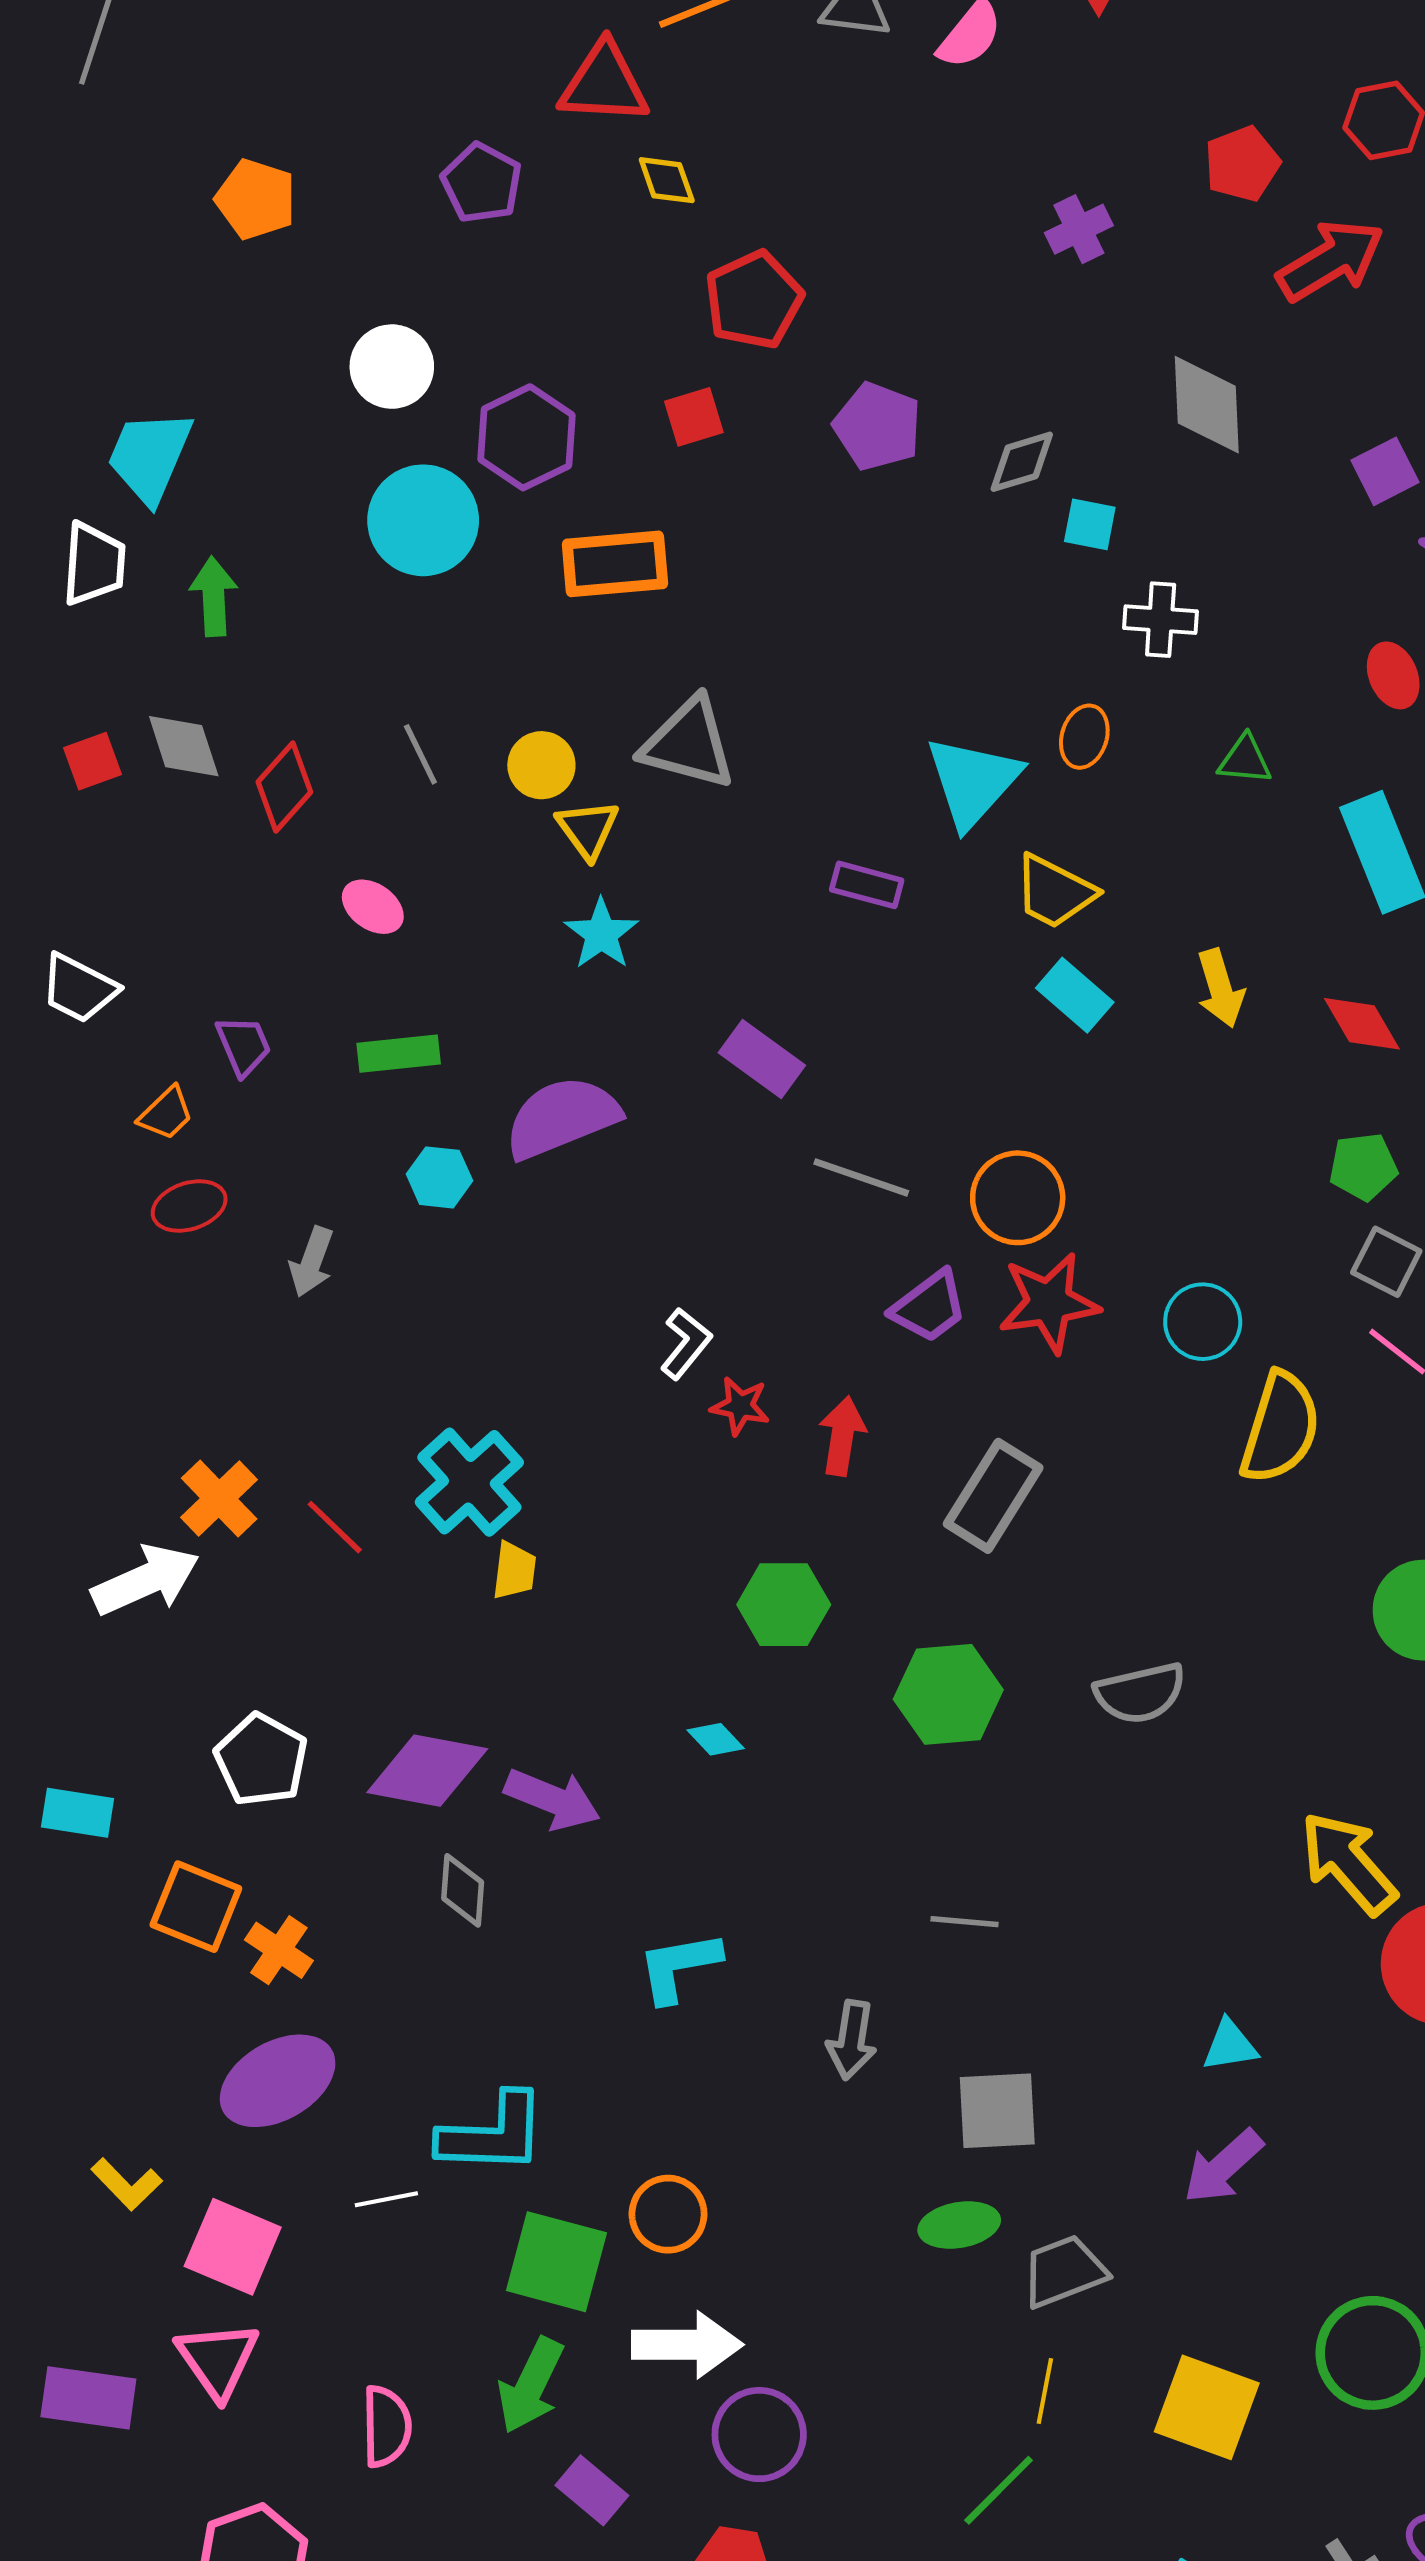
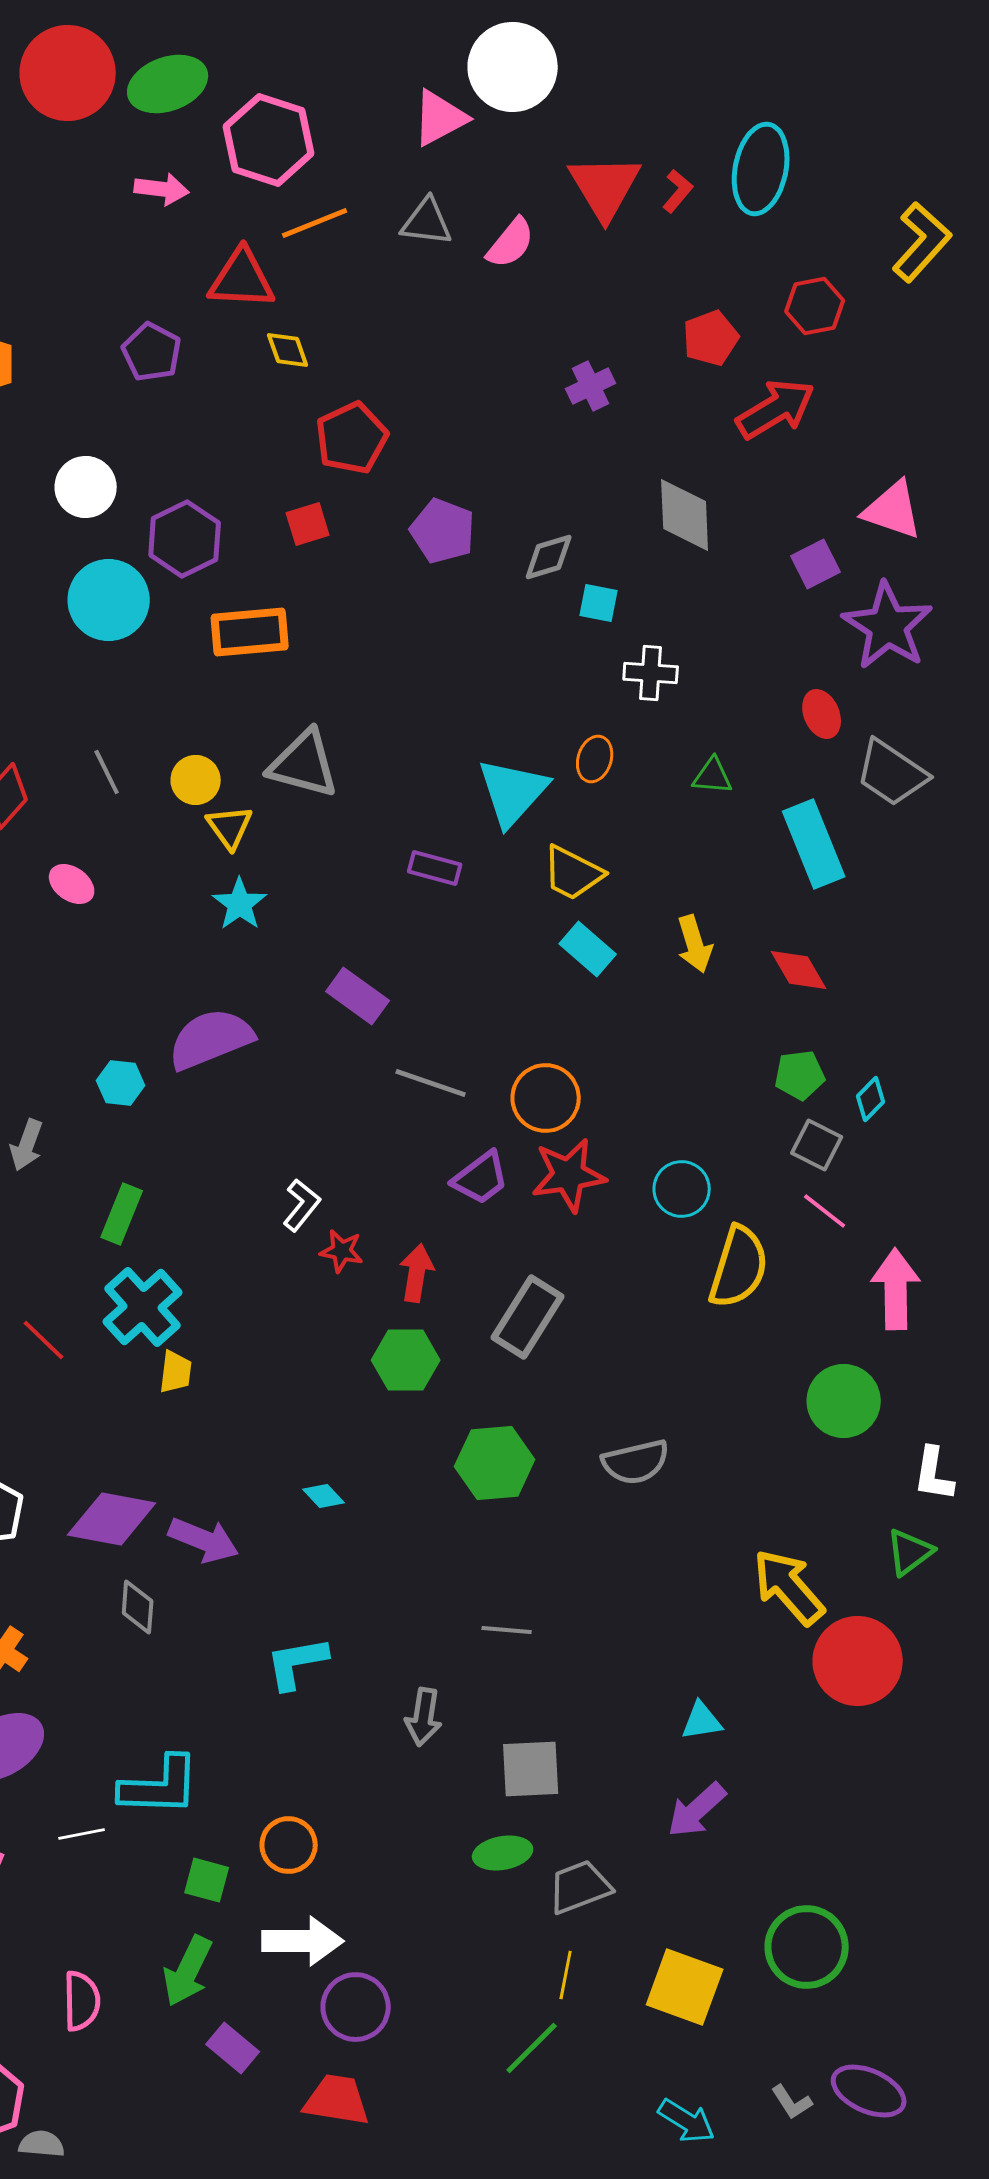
green rectangle: (399, 1054) -> (122, 1214), moved, turned -62
green hexagon: (784, 1605) -> (406, 1360), moved
green square: (556, 2262) -> (207, 1880), size x0.6

